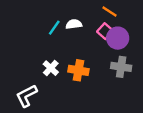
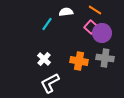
white semicircle: (74, 24) -> (66, 12), moved
orange cross: (78, 70) -> (79, 61), moved
white L-shape: (26, 96) -> (50, 83), moved

